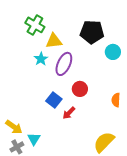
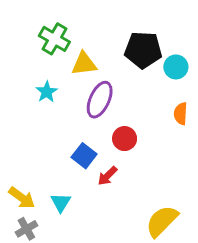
cyan circle: (113, 52) -> (176, 67), moved
cyan star: (41, 59) -> (47, 92), moved
orange semicircle: (116, 100) -> (181, 114), moved
cyan triangle: (34, 139) -> (61, 202), moved

